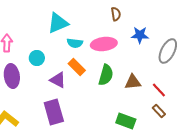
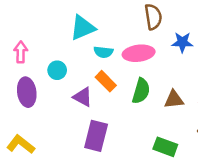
brown semicircle: (116, 14) -> (153, 17), size x1.5
purple rectangle: (54, 112) -> (96, 136), moved, turned 30

